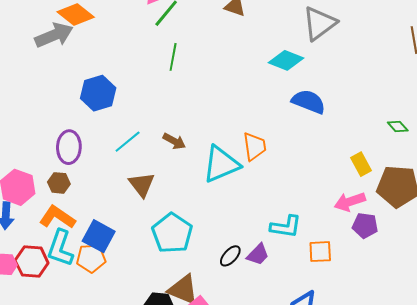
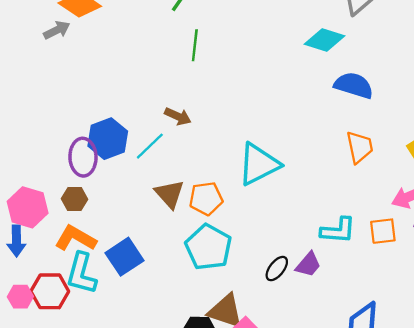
gray arrow: (54, 35) -> (57, 30), size x0.6
blue hexagon: (98, 93) -> (108, 139), moved
brown arrow: (174, 141) -> (178, 116), moved
orange trapezoid: (255, 146) -> (360, 147), moved
blue square: (99, 236) -> (124, 257), turned 32
orange square: (320, 252) -> (383, 231), moved
orange pentagon: (91, 258) -> (206, 199), moved

